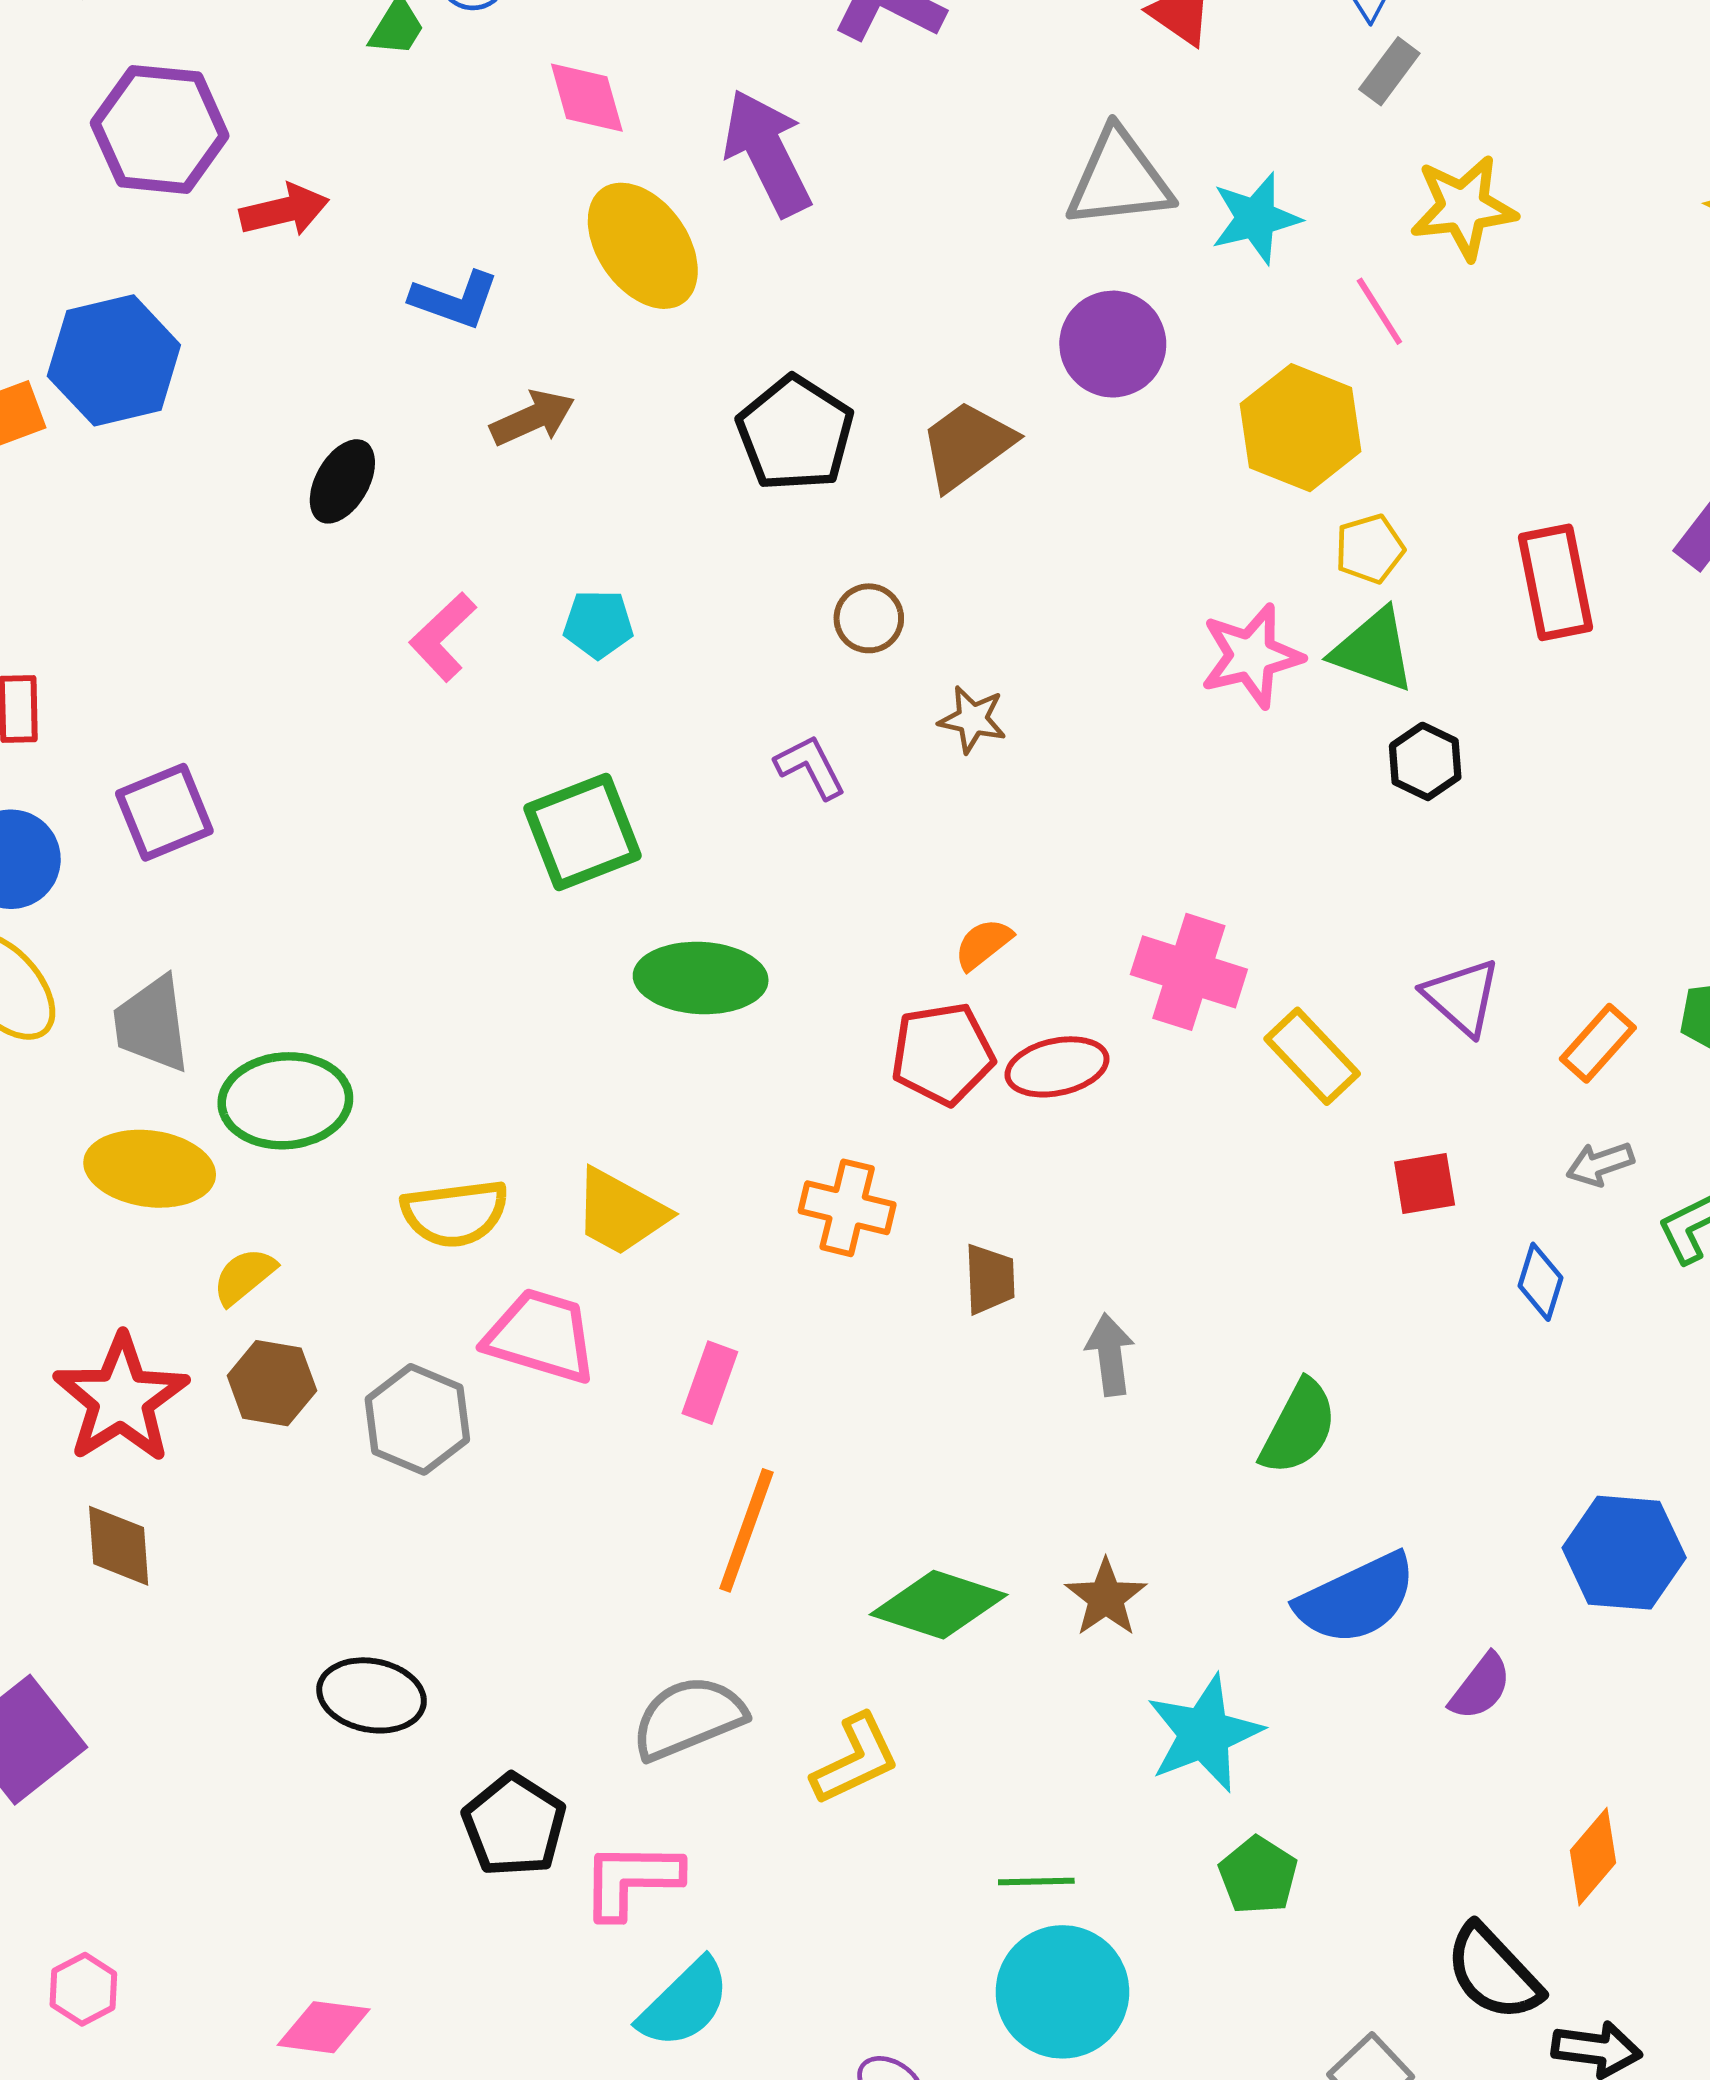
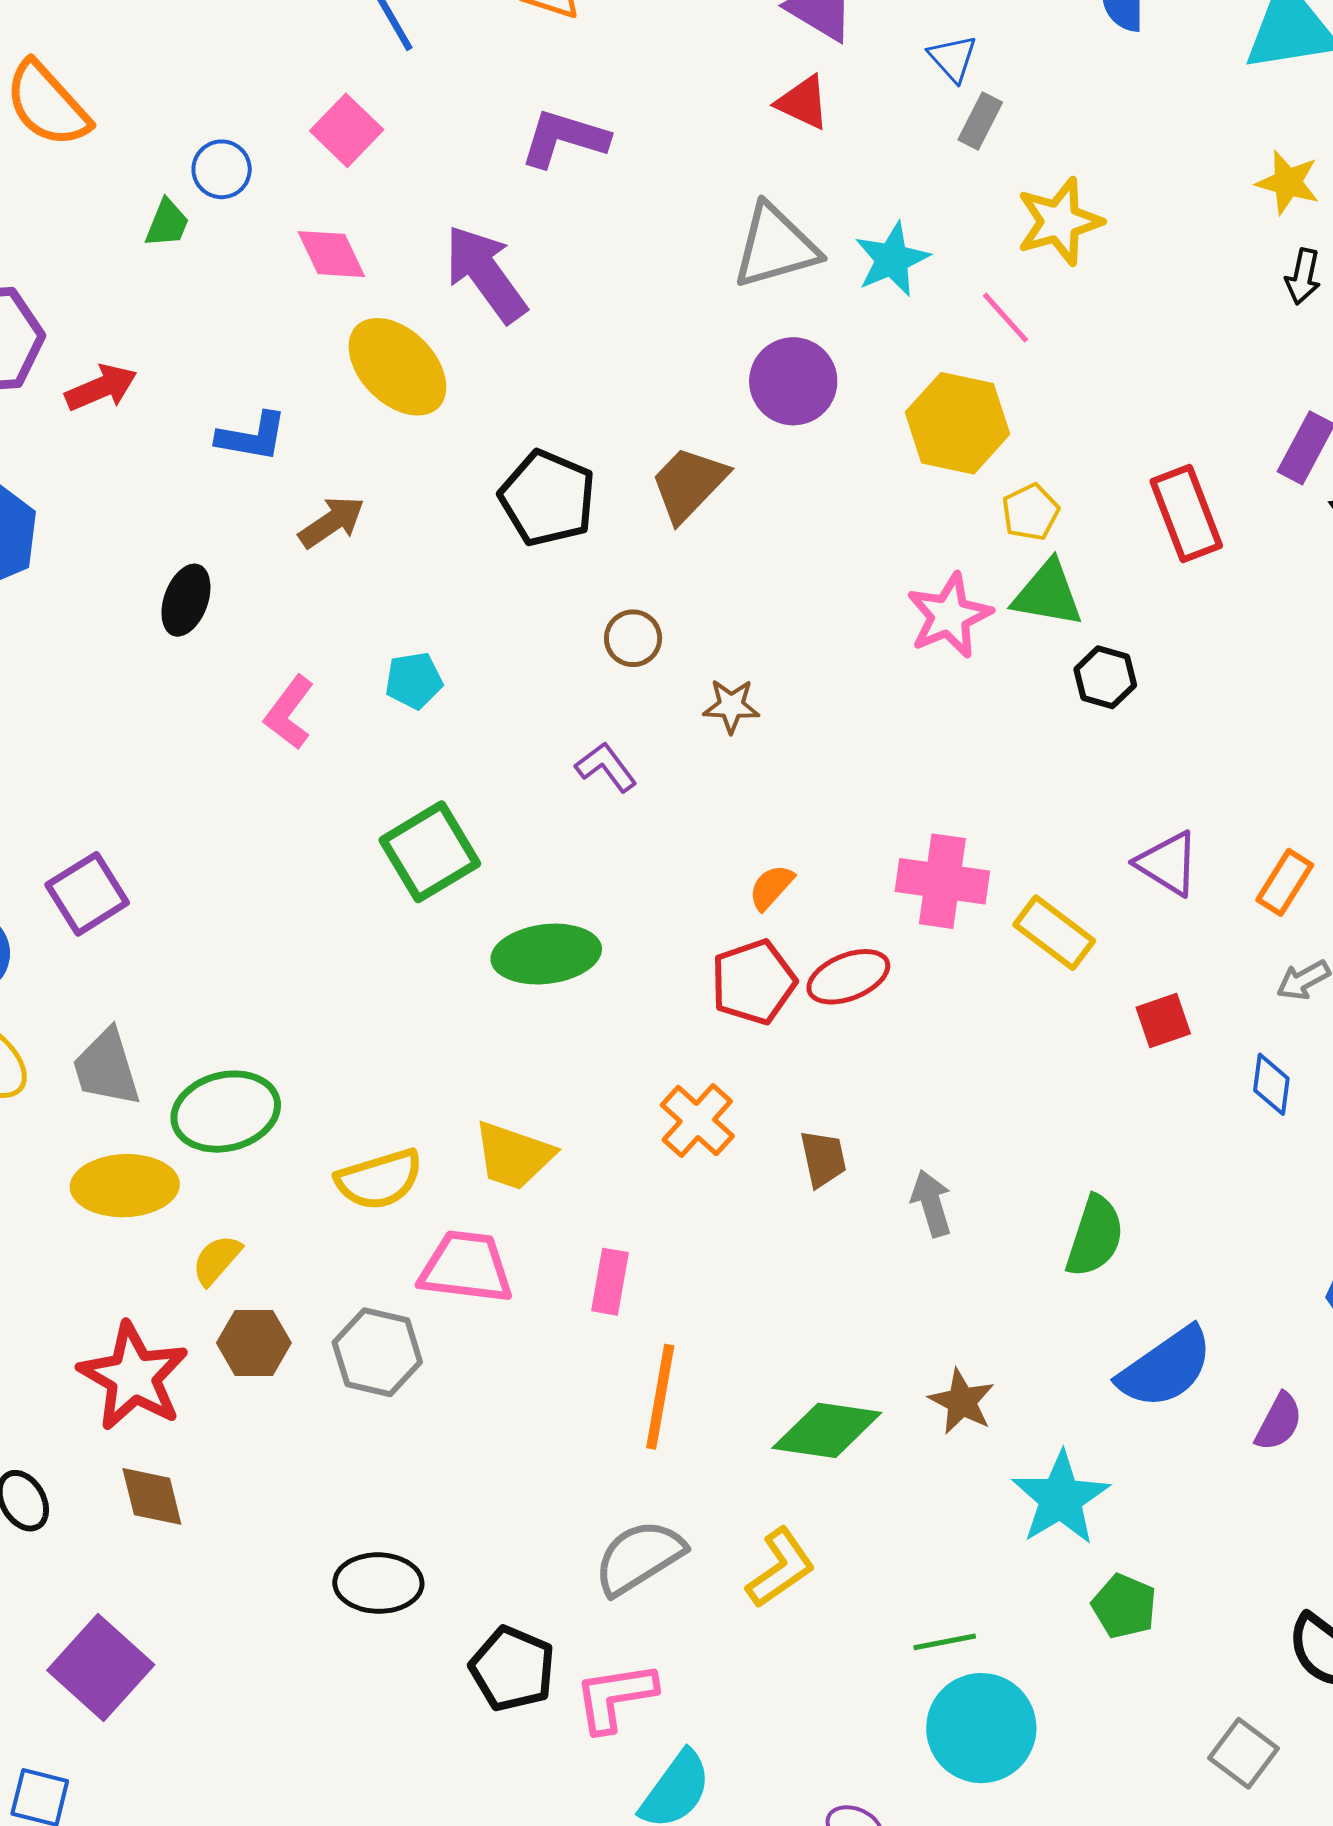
orange cross: (847, 1208) -> (697, 1120), turned 38

